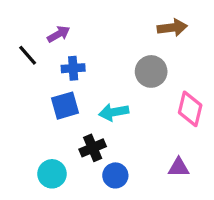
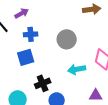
gray circle: (151, 71) -> (67, 39), moved
cyan arrow: (114, 112) -> (77, 69), moved

